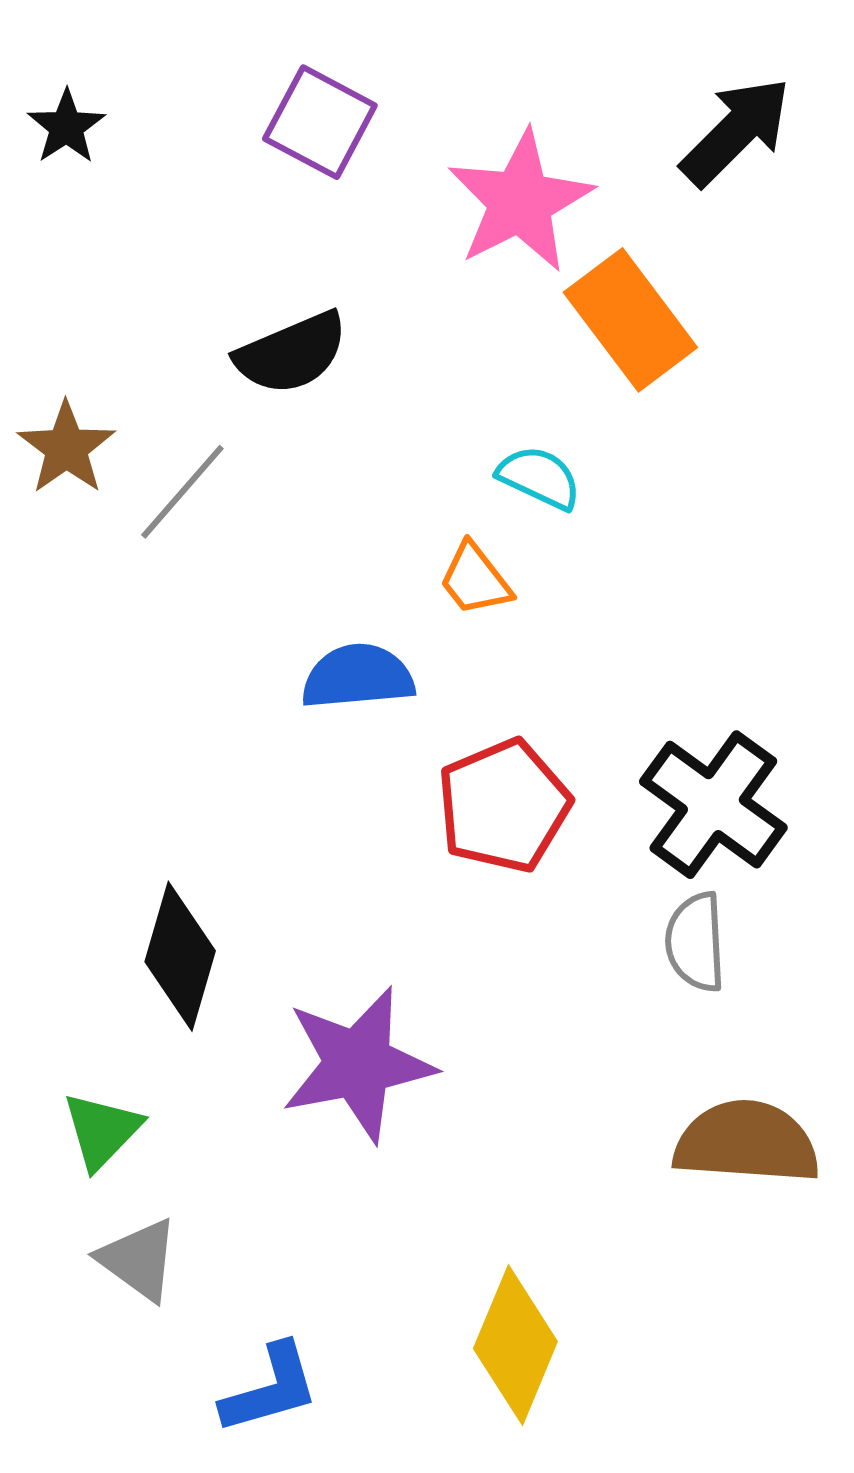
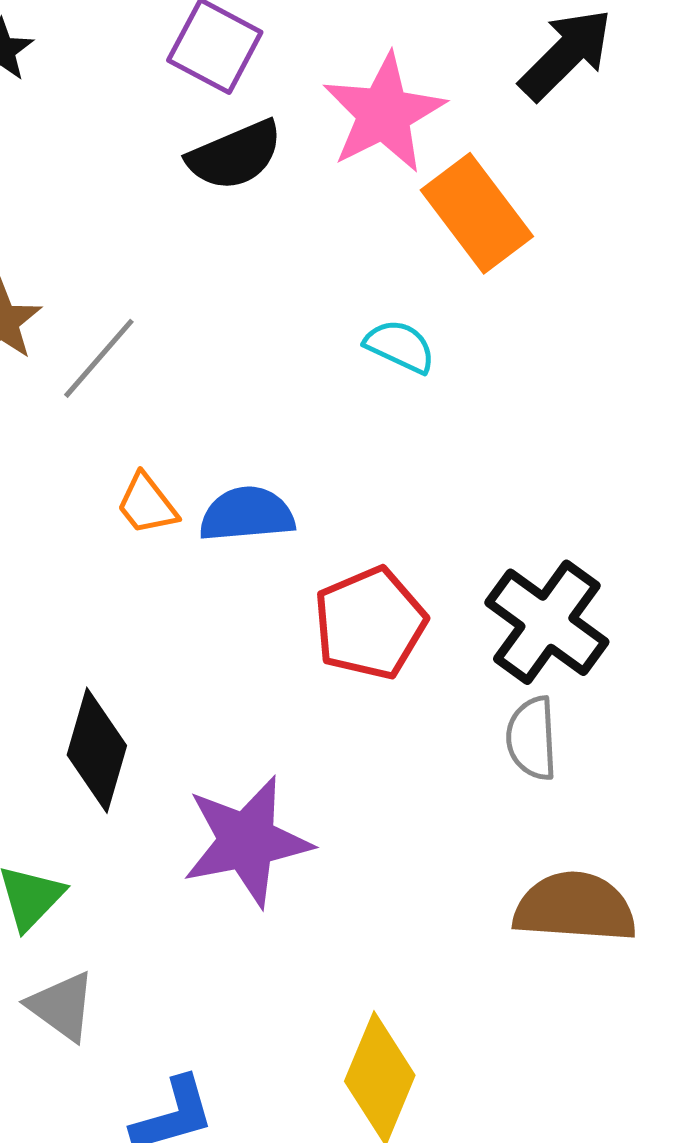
black semicircle: (292, 353) -> (235, 155), moved
orange trapezoid: (475, 579) -> (147, 504), moved

